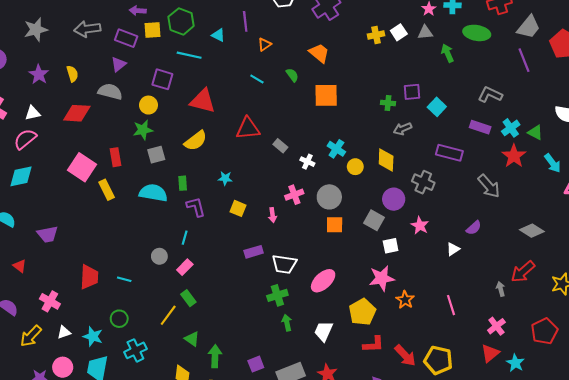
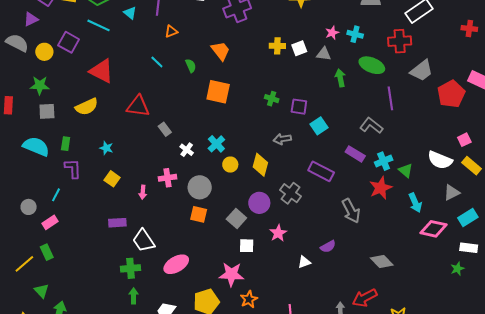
purple line: (524, 60) -> (390, 98), moved
green cross: (388, 103) -> (272, 99), moved
yellow circle: (148, 105) -> (44, 52), moved
white trapezoid: (284, 264) -> (144, 241), turned 35

